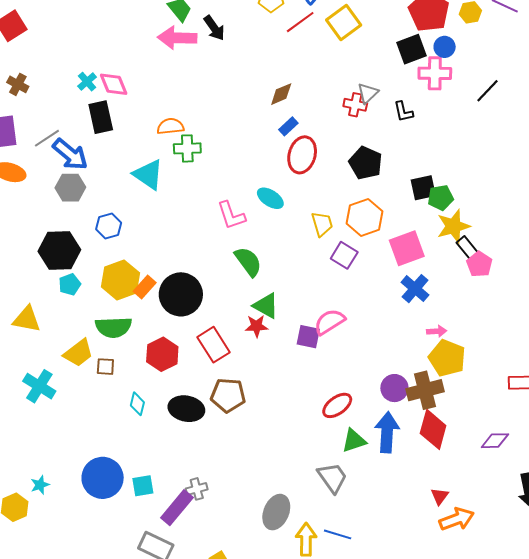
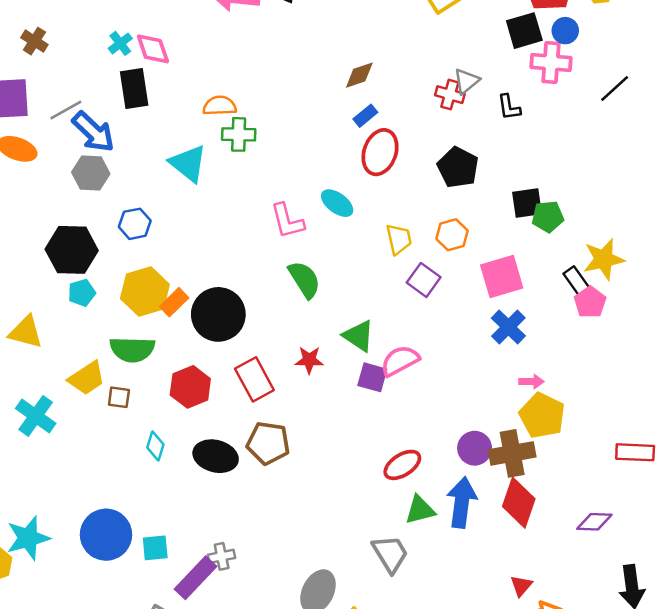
orange hexagon: (365, 217) -> (452, 235), size x0.7
yellow star: (453, 226) -> (604, 259), moved
green triangle: (266, 306) -> (359, 336), moved
cyan star: (40, 485) -> (28, 538), size x1.8

